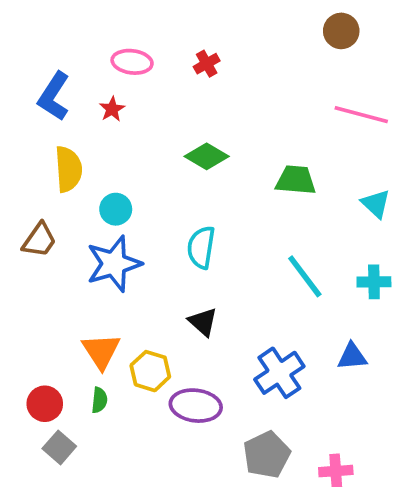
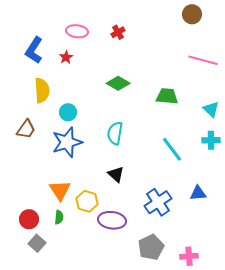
cyan cross: (374, 282) -> (211, 140), moved

